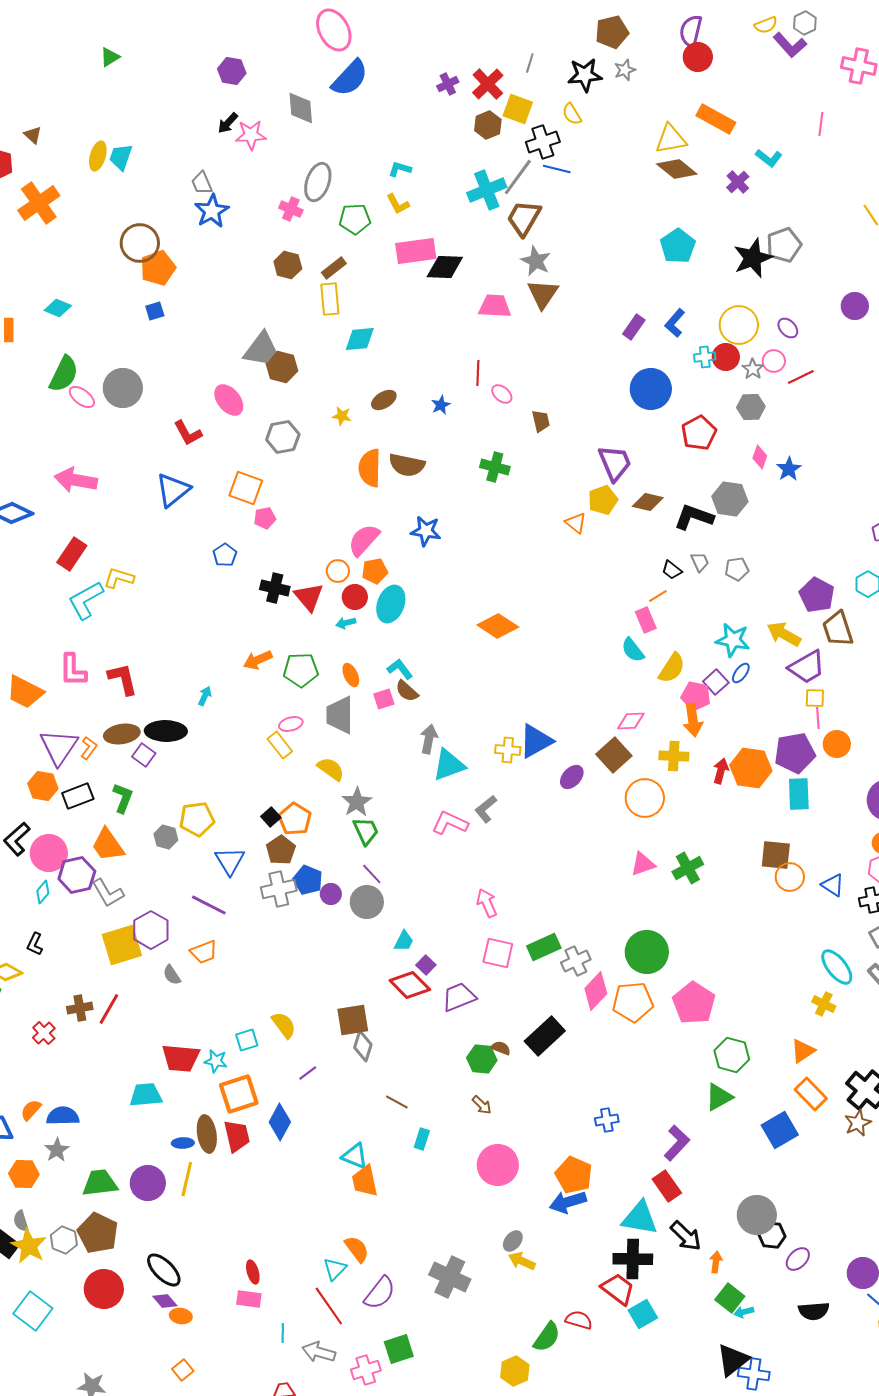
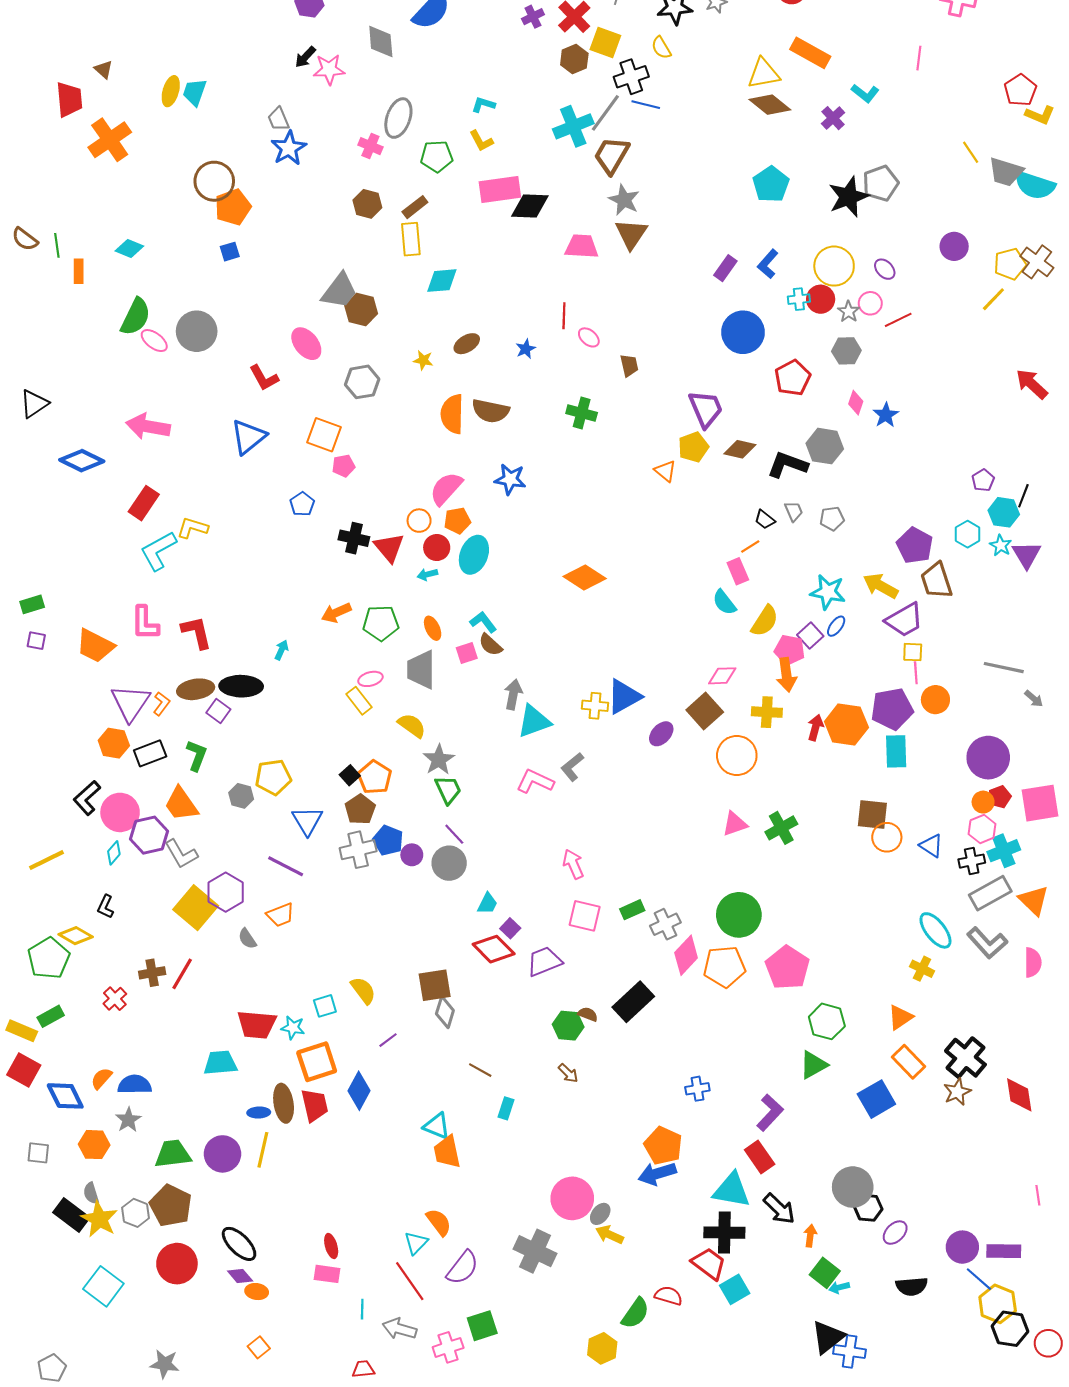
yellow square: (122, 945) -> (196, 908), turned -33
green rectangle: (544, 947) -> (632, 910), size x0.7
pink circle: (498, 1165) -> (572, 1198), moved

